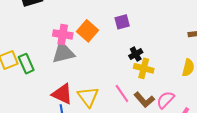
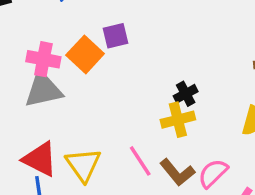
purple square: (122, 22) -> (116, 36), moved
black cross: (136, 54) -> (186, 94), moved
yellow cross: (144, 68) -> (178, 120), turned -30

